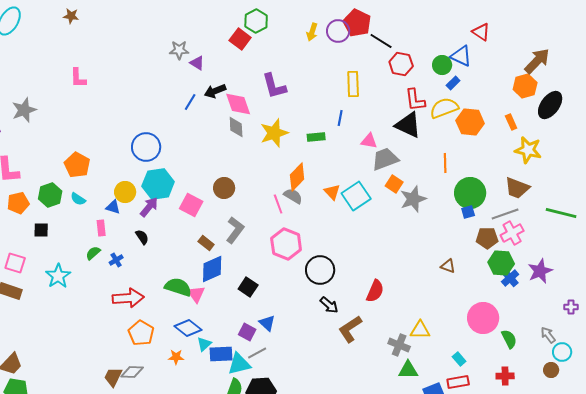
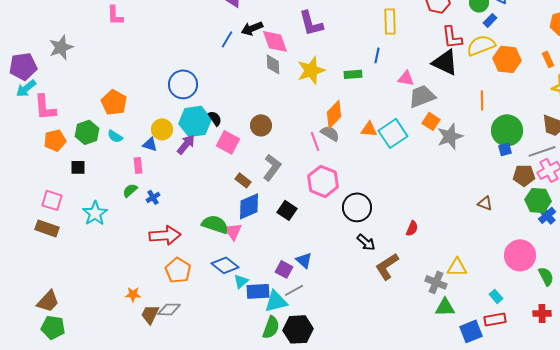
orange triangle: (332, 192) -> (369, 129), turned -42
black semicircle: (142, 237) -> (215, 118), moved
black square: (248, 287) -> (287, 210), moved
red semicircle: (375, 291) -> (412, 228), size x0.7
orange star: (176, 357) -> (133, 294), moved

